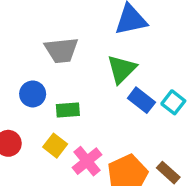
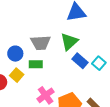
gray trapezoid: (61, 50) -> (41, 43), moved
yellow square: (55, 146) -> (17, 75), moved

